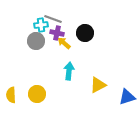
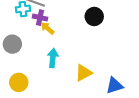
black circle: (85, 33) -> (94, 16), moved
gray circle: (36, 41) -> (12, 44), moved

